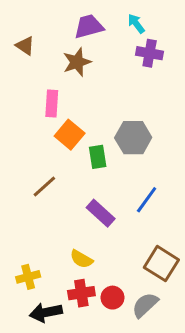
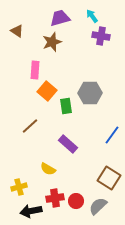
blue line: (147, 200) -> (112, 135), moved
yellow semicircle: (81, 259) -> (48, 169), moved

